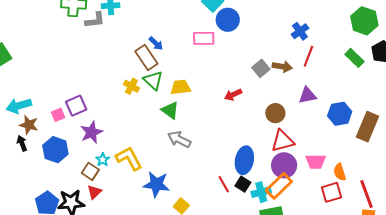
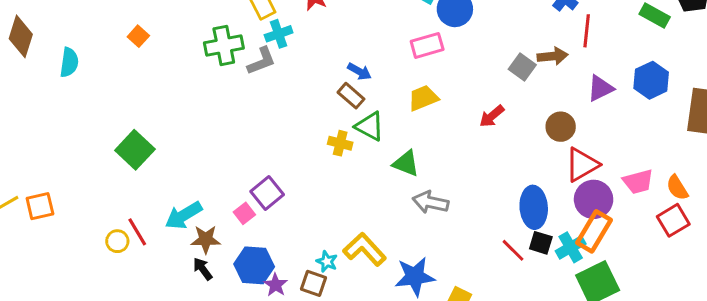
brown rectangle: (146, 58) -> (351, 96), size x0.7
yellow trapezoid: (181, 87) -> (423, 98), moved
blue hexagon: (340, 114) -> (651, 80), moved
purple star: (91, 132) -> (276, 285), moved, size x0.7

